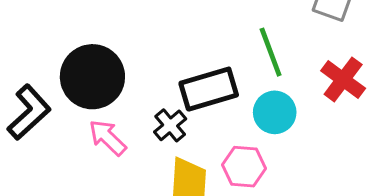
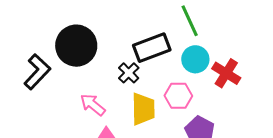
red cross: (343, 79) -> (226, 73), moved
pink arrow: (108, 138) -> (93, 105), moved

